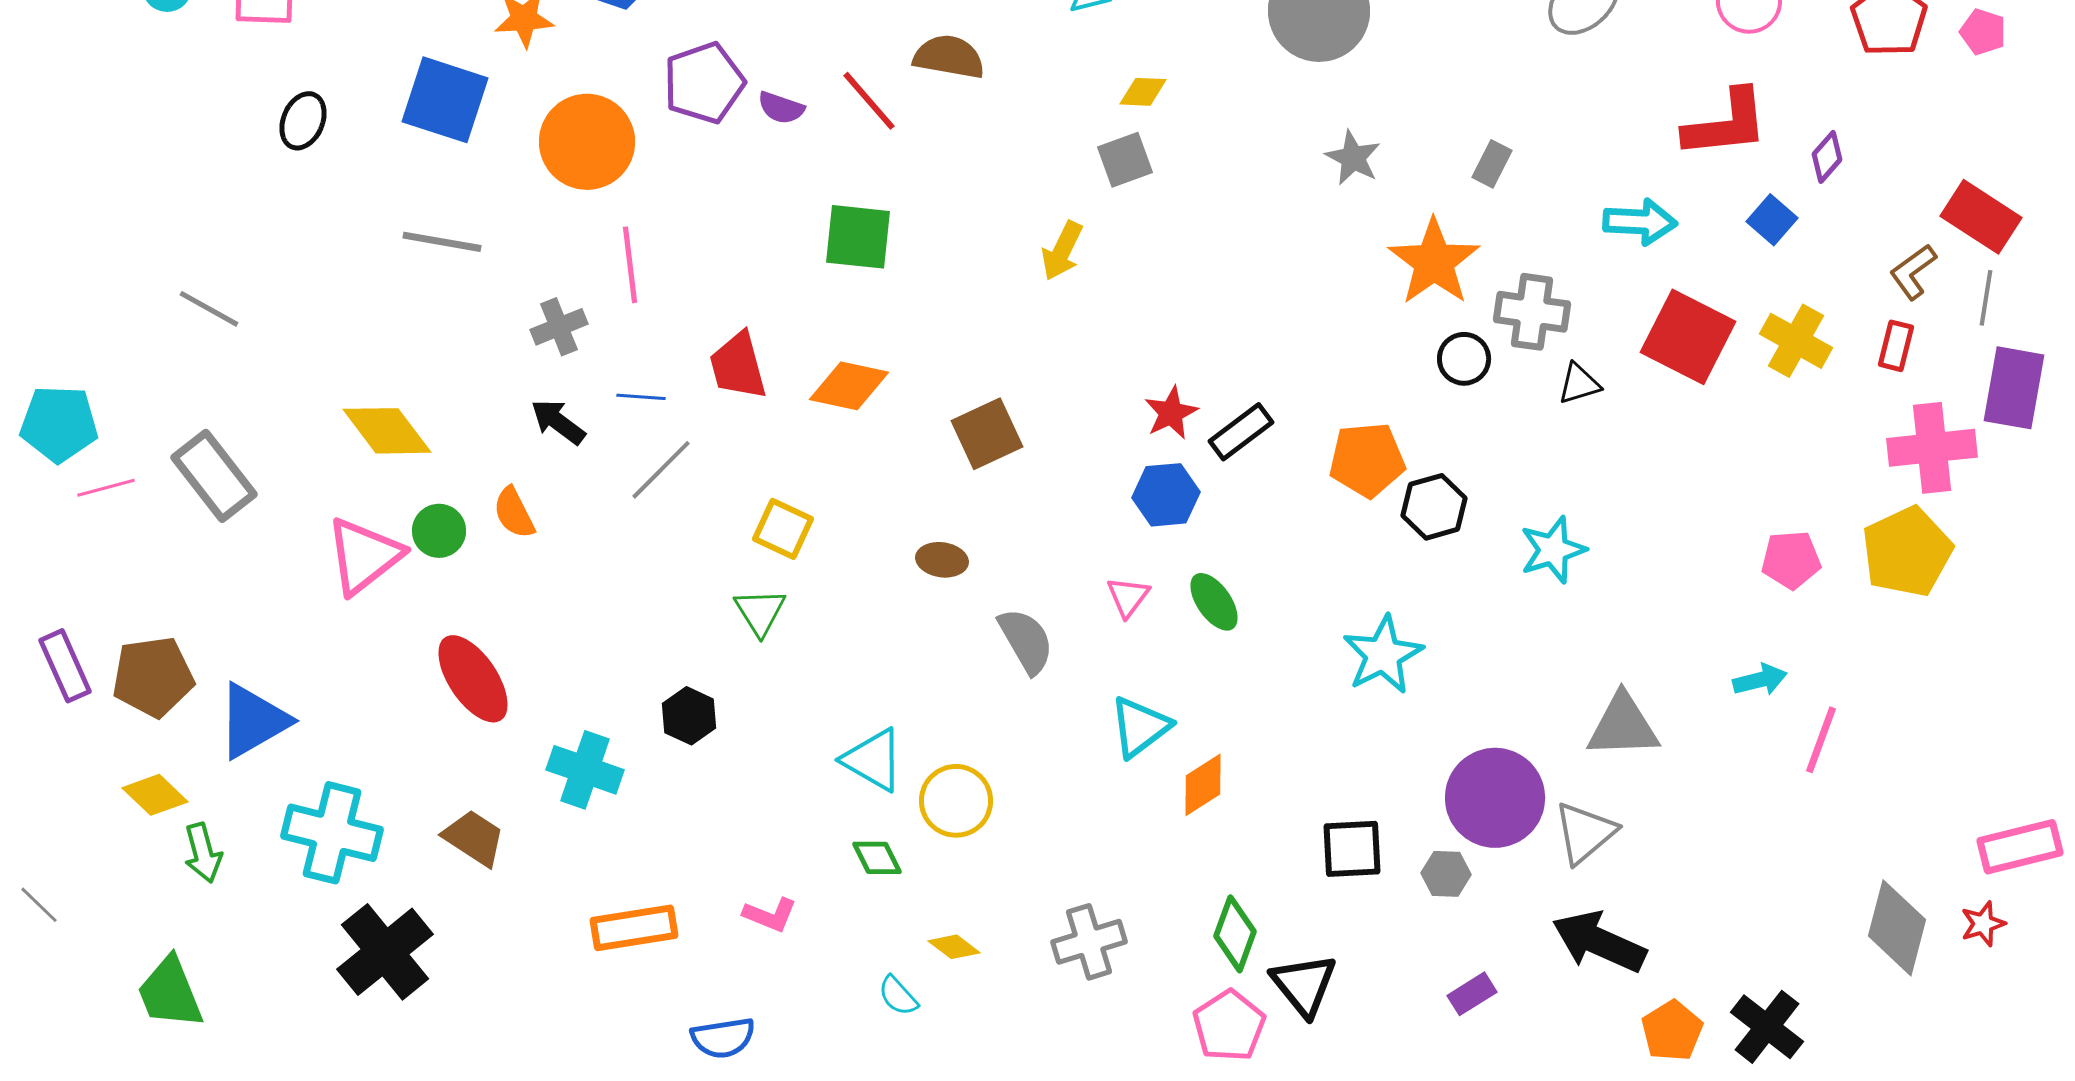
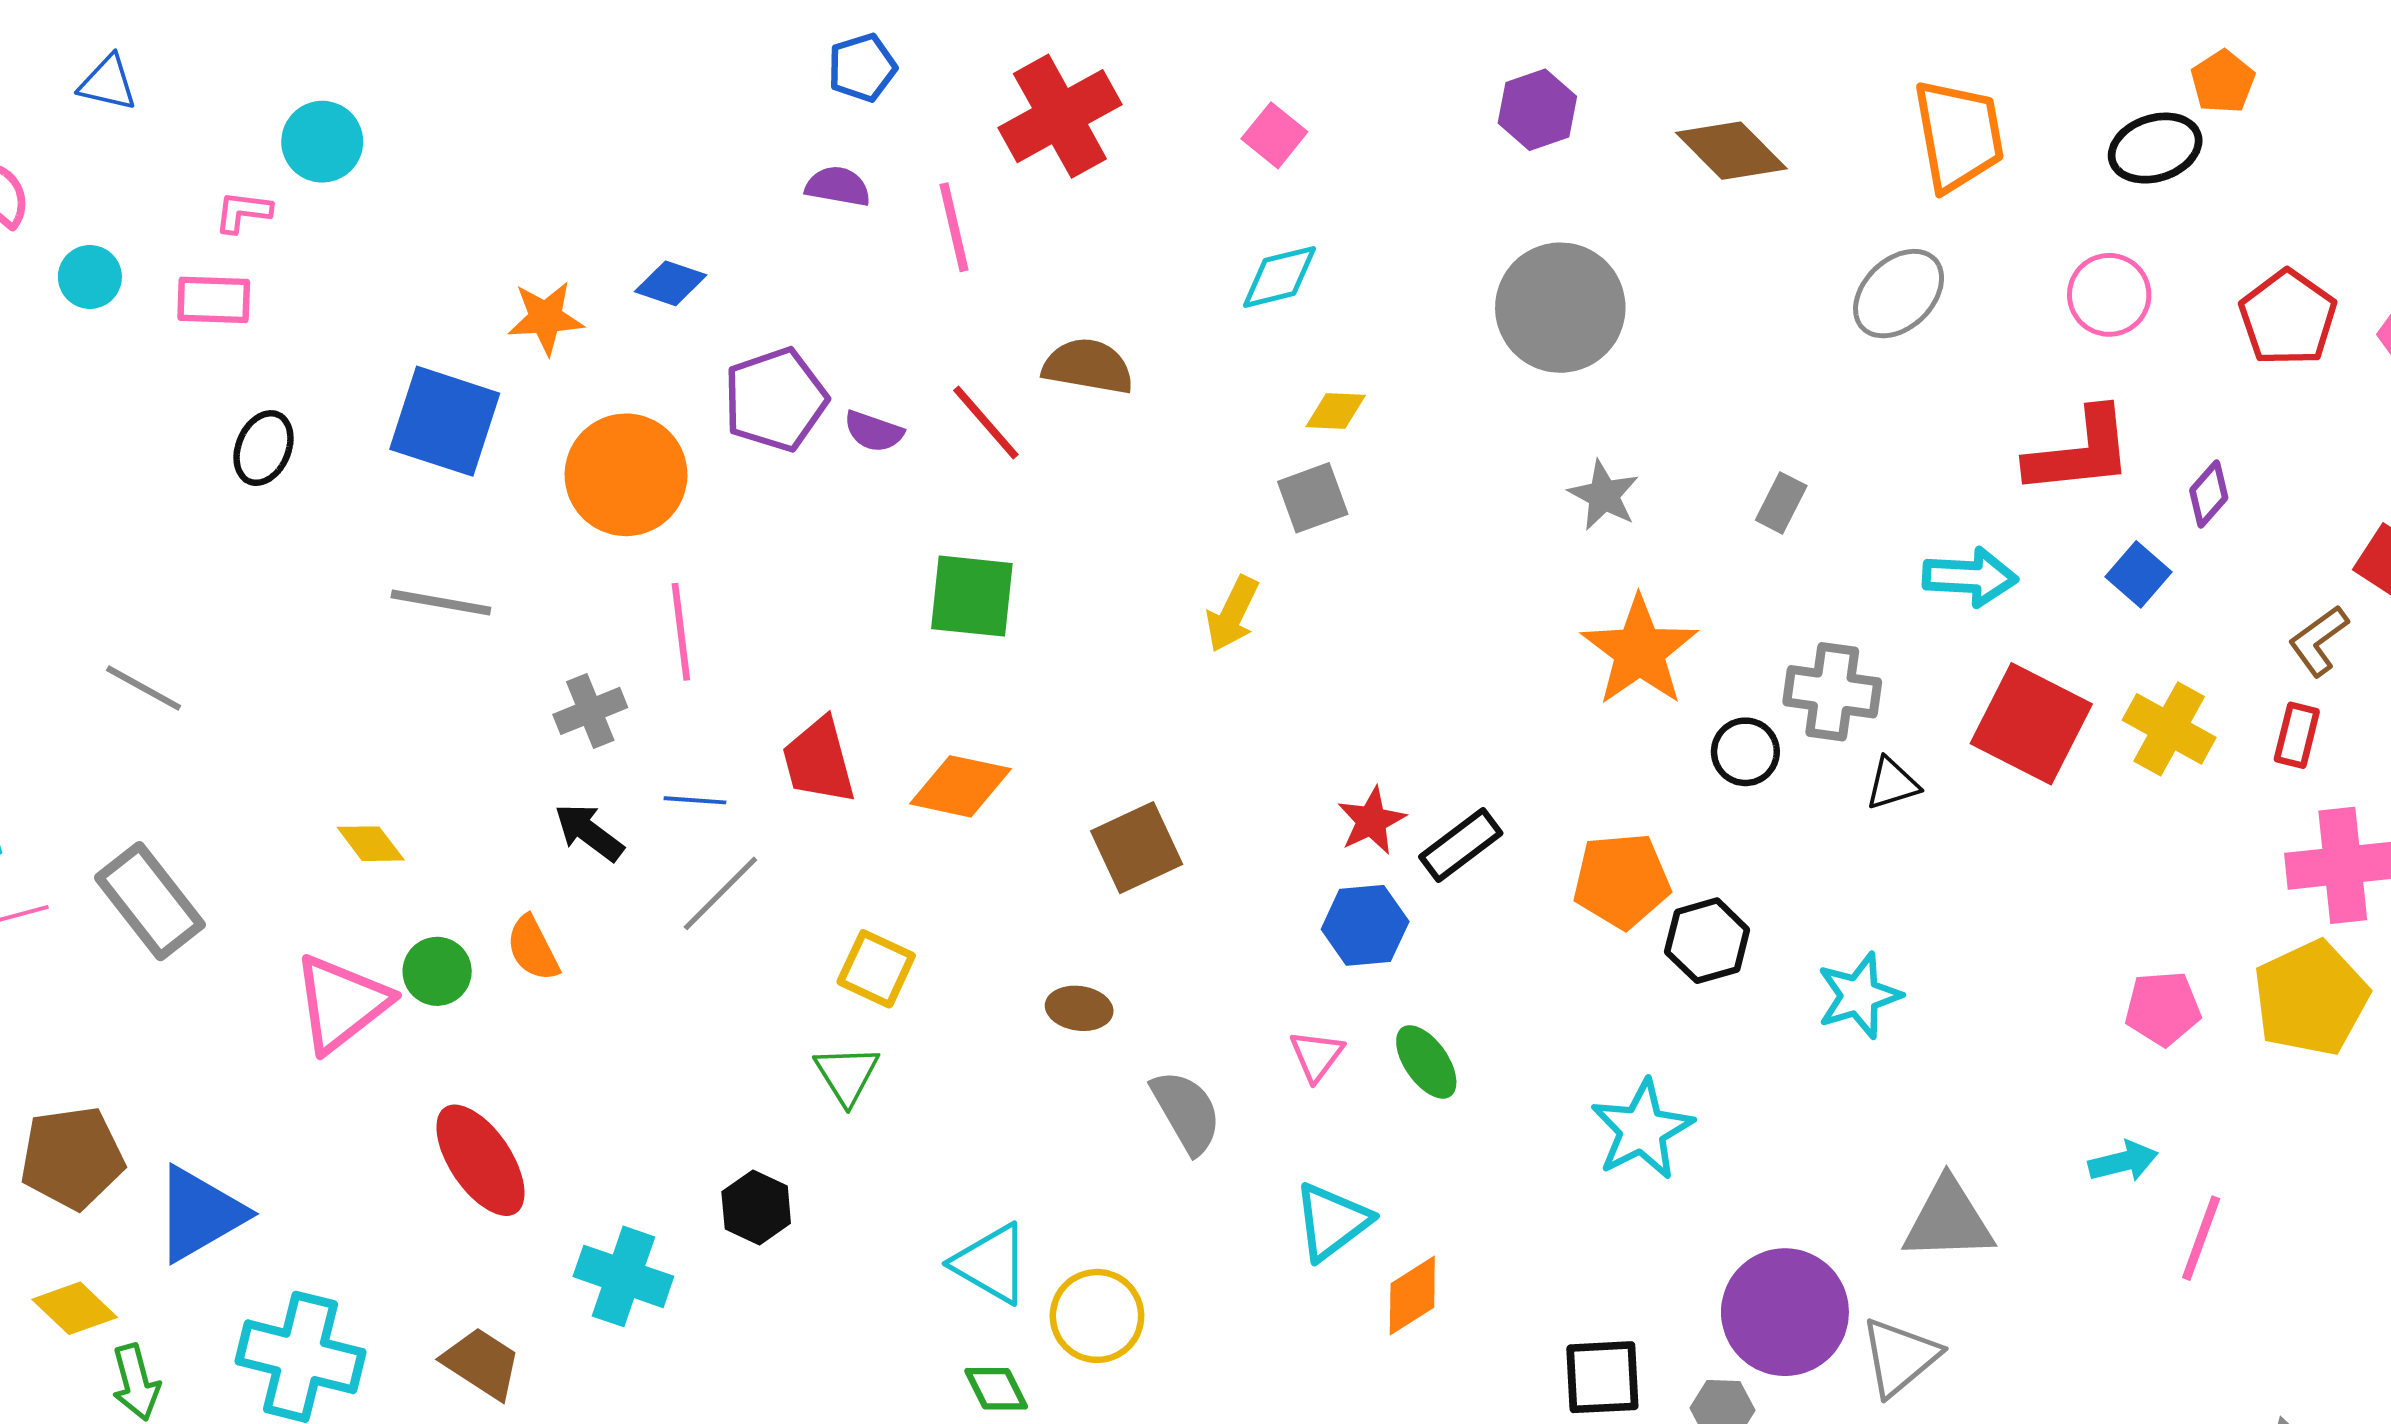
orange star: (1434, 262) -> (1639, 651), moved
yellow diamond: (387, 431) -> (371, 844), size x0.6

